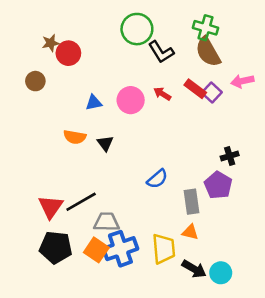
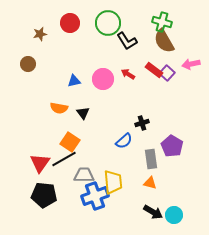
red circle: (68, 53) -> (70, 23), moved
black cross: (230, 156) -> (142, 123), moved
yellow trapezoid: (164, 249) -> (113, 182), moved
orange square: (96, 250) -> (70, 142), moved

